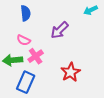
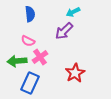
cyan arrow: (91, 10) -> (73, 12), moved

